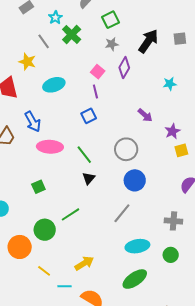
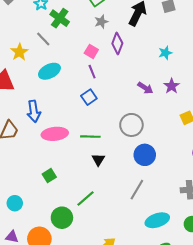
gray line: (44, 41) -> (43, 39), moved
yellow star: (27, 62) -> (19, 52), turned 30
blue arrow: (33, 122) -> (34, 111), turned 30
purple star: (172, 131) -> (172, 86), moved
green line: (84, 155) -> (90, 137), turned -42

